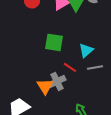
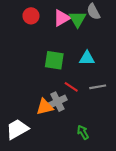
cyan triangle: (86, 50) -> (87, 58), moved, turned 42
orange triangle: (45, 86) -> (45, 107), turned 48

